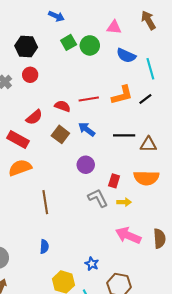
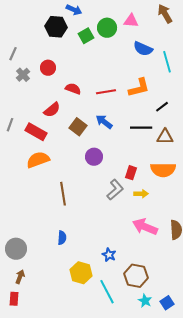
green circle: (90, 45) -> (107, 28), moved
black hexagon: (26, 46) -> (56, 27), moved
black line: (145, 99) -> (162, 107), moved
red semicircle: (62, 106) -> (73, 89), moved
purple circle: (86, 165) -> (94, 157), moved
gray L-shape: (98, 198) -> (115, 190), turned 75

